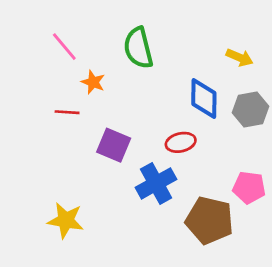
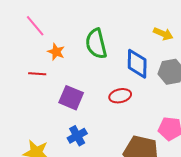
green semicircle: (138, 48) -> (96, 44), moved
blue cross: (156, 183) -> (77, 136), moved, size x0.7

